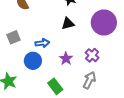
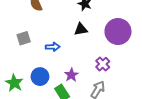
purple star: (66, 59) -> (71, 75), moved
blue circle: (33, 61) -> (40, 77), moved

